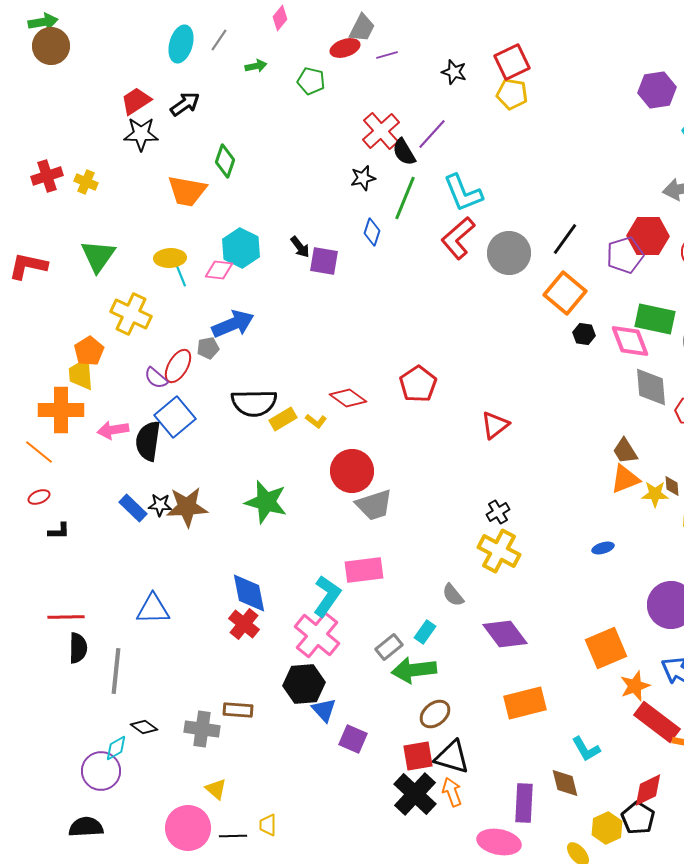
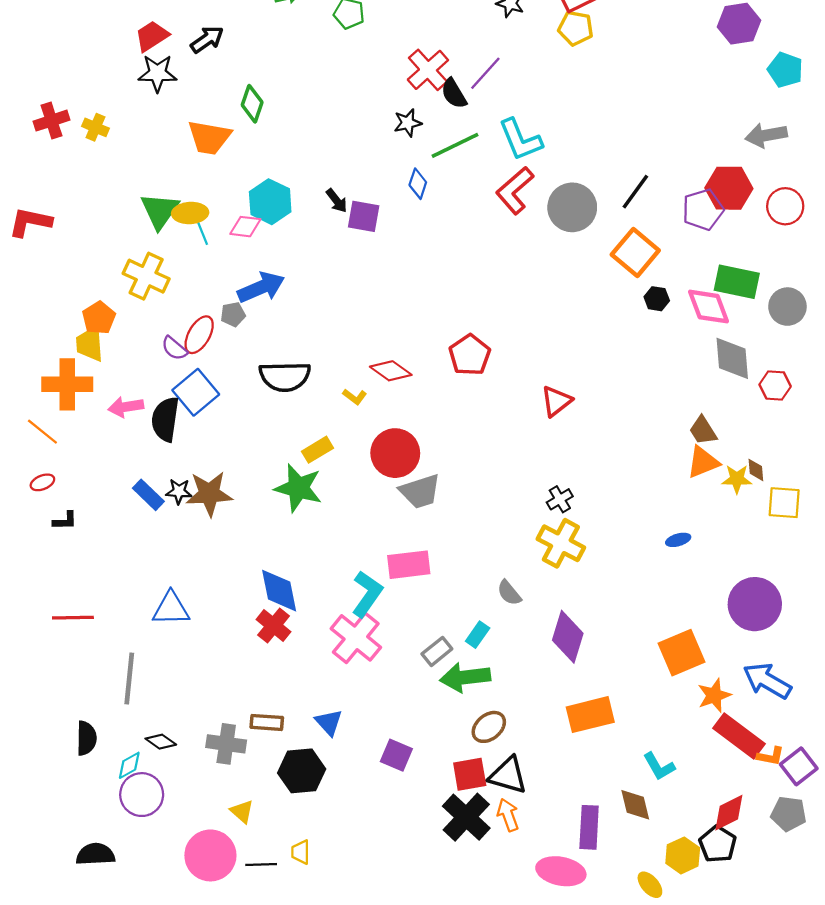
green line: (405, 198) -> (455, 145), turned 42
green triangle: (98, 256) -> (160, 211), moved
yellow rectangle: (283, 419) -> (317, 450), moved
purple diamond: (505, 634) -> (568, 637), turned 54
black semicircle: (78, 648) -> (86, 738), moved
black hexagon: (304, 684) -> (302, 771), moved
blue triangle: (324, 710) -> (329, 722), moved
purple circle: (101, 771) -> (142, 795), moved

